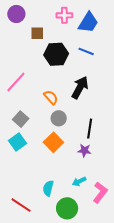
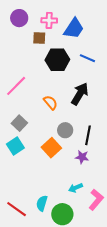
pink cross: (64, 15) -> (49, 20), moved
blue trapezoid: (88, 22) -> (74, 29), moved
gray circle: (59, 118) -> (65, 130), moved
cyan semicircle: (48, 188) -> (42, 203), moved

